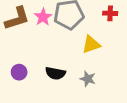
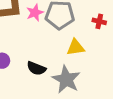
gray star: (88, 79) -> (66, 79), size x1.8

